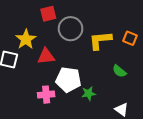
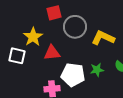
yellow L-shape: (100, 40) -> (103, 38), turned 30
green star: (89, 93) -> (97, 70), moved

